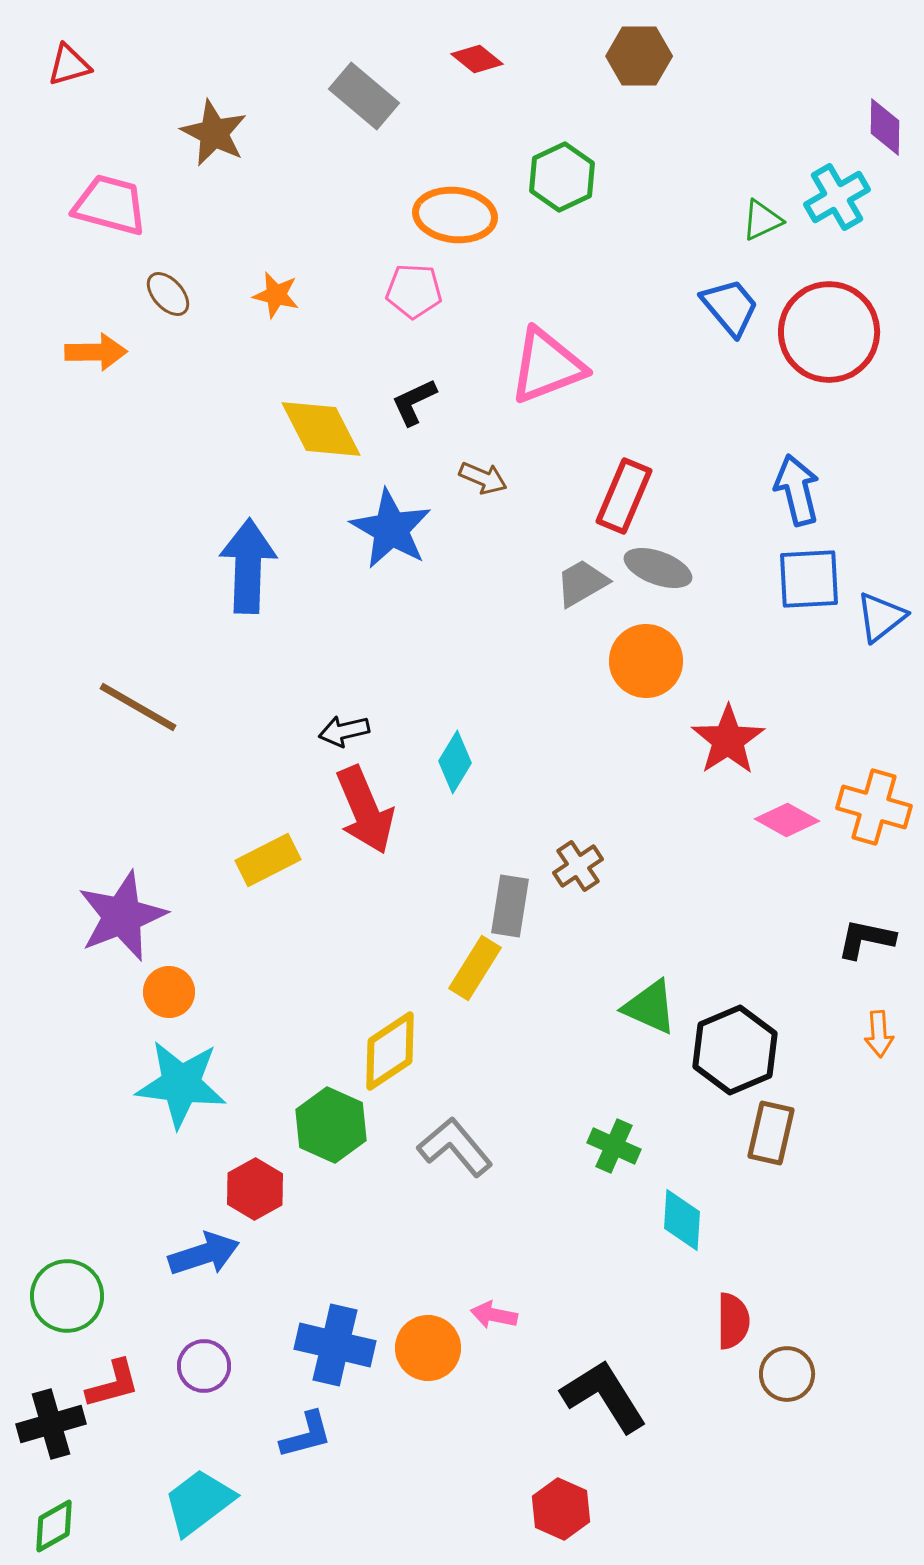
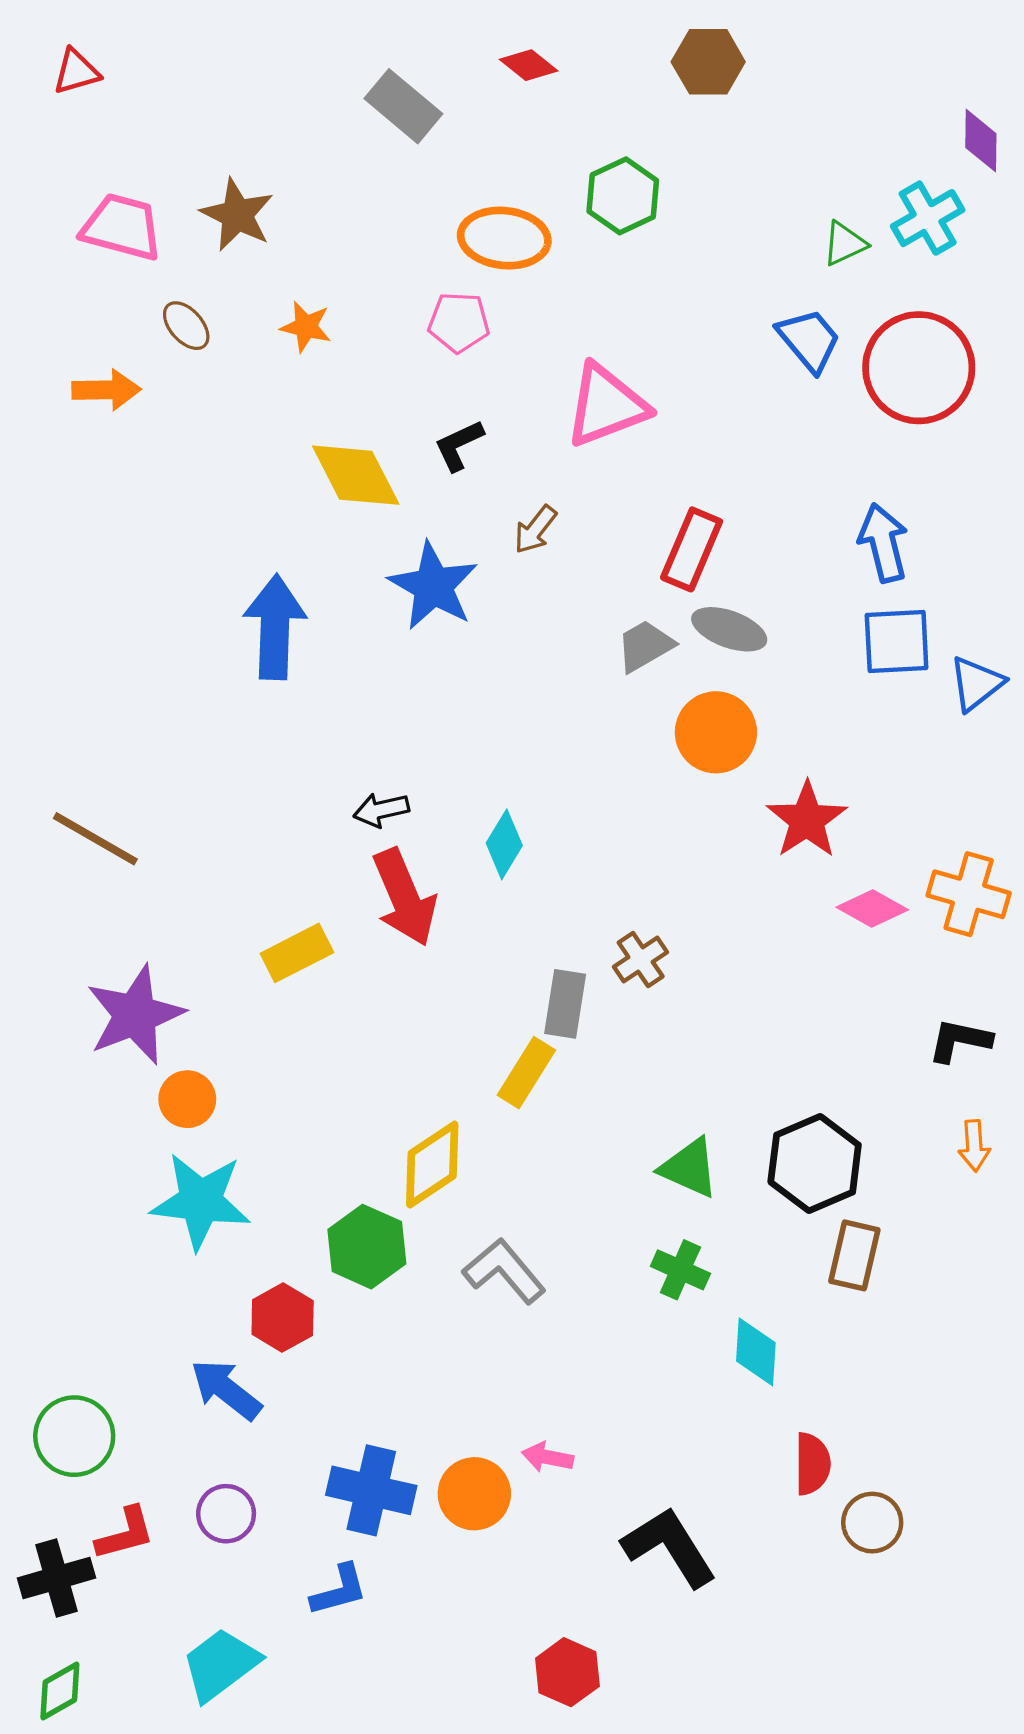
brown star: (214, 133) -> (237, 215), moved
brown arrow: (483, 478) -> (535, 530), turned 105
brown line: (138, 707) -> (95, 839), moved
green triangle: (650, 1007) -> (689, 1168), moved
blue arrow: (204, 1254) -> (226, 1390), turned -124
red hexagon: (561, 1509) -> (567, 1672), moved

